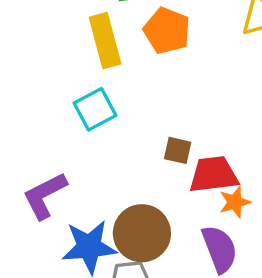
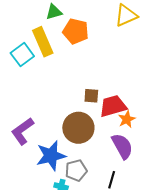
cyan square: (95, 109) -> (22, 55), moved
brown circle: (142, 233) -> (78, 128), moved

